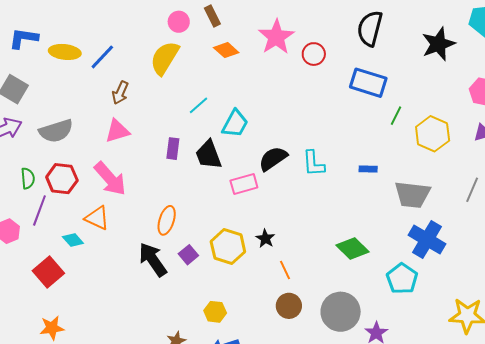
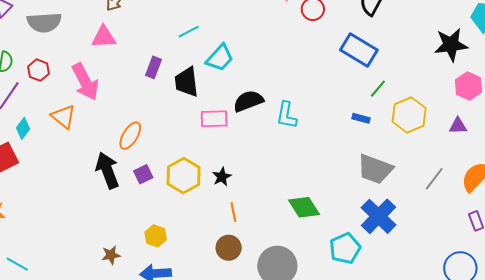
black star: (438, 44) -> (451, 45), moved
blue rectangle: (368, 169) -> (361, 118), moved
red hexagon: (62, 179) -> (39, 70), size x0.7
cyan diamond: (73, 240) -> (23, 128), moved, turned 65

